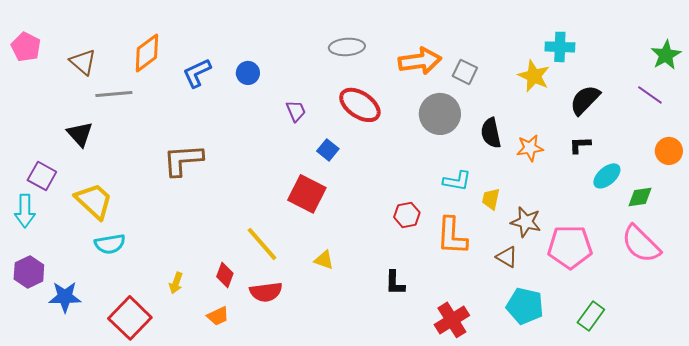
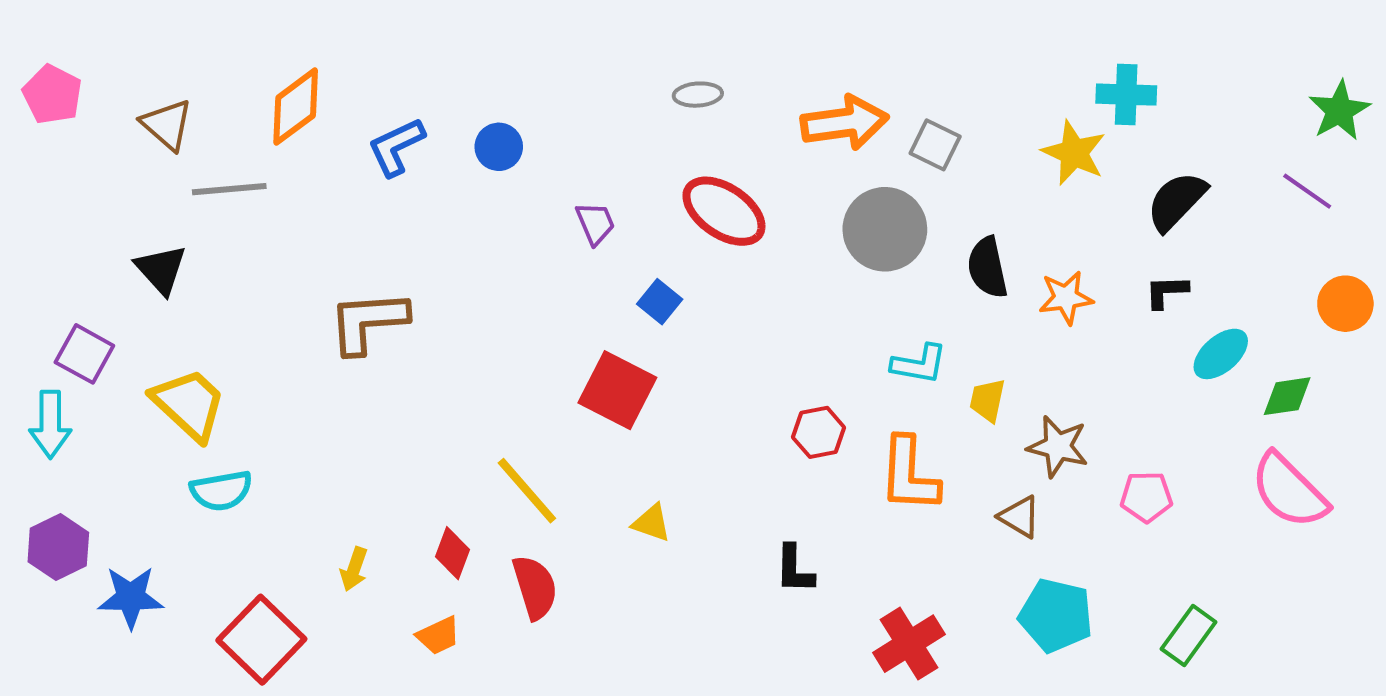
gray ellipse: (347, 47) -> (698, 95), size x0.7
pink pentagon: (570, 247) -> (1146, 497), size x0.6
red semicircle: (266, 292) -> (535, 587), turned -100

